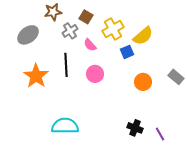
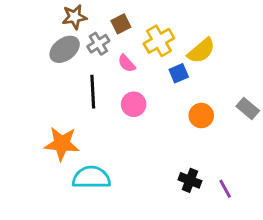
brown square: (86, 17) -> (121, 24), turned 32
gray ellipse: (28, 35) -> (65, 49), moved
orange star: (36, 76) -> (62, 144), moved, turned -30

